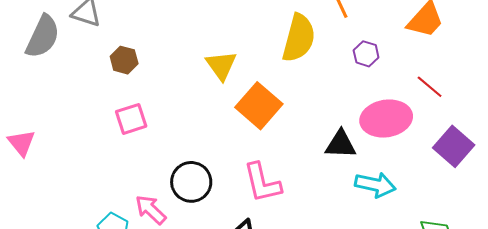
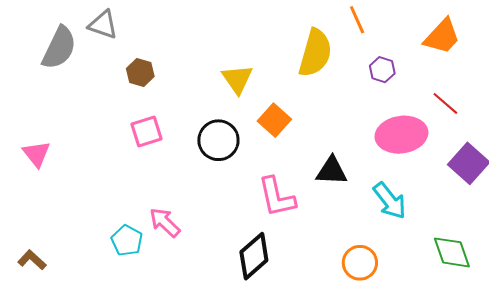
orange square: (259, 106) -> (274, 120), size x0.7
black triangle: (341, 144) -> (332, 171), moved
black circle: (191, 182) -> (218, 140), moved
cyan arrow: (375, 185) -> (390, 201), turned 39

